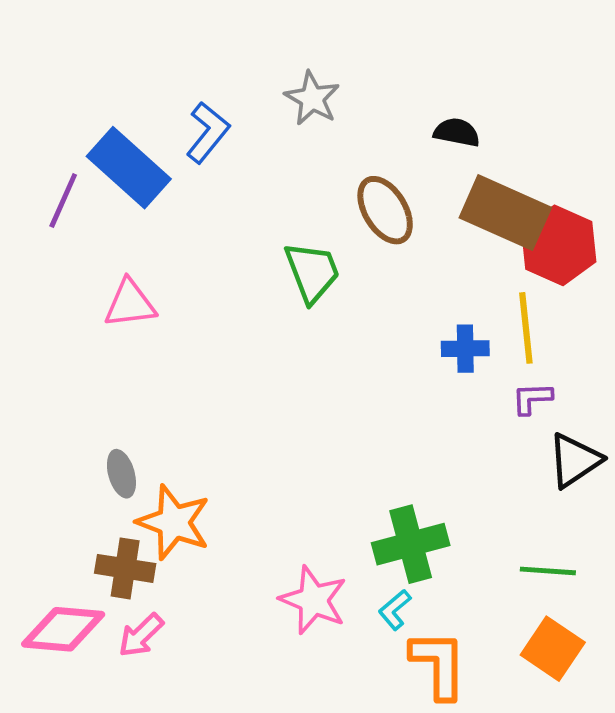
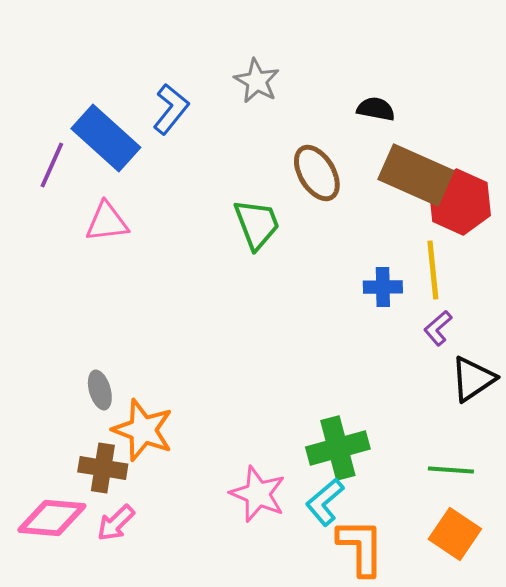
pink triangle: (130, 304) -> (107, 222), moved
purple L-shape: (532, 398) -> (438, 328), turned -39
cyan L-shape: (395, 610) -> (325, 502), size x1.4

